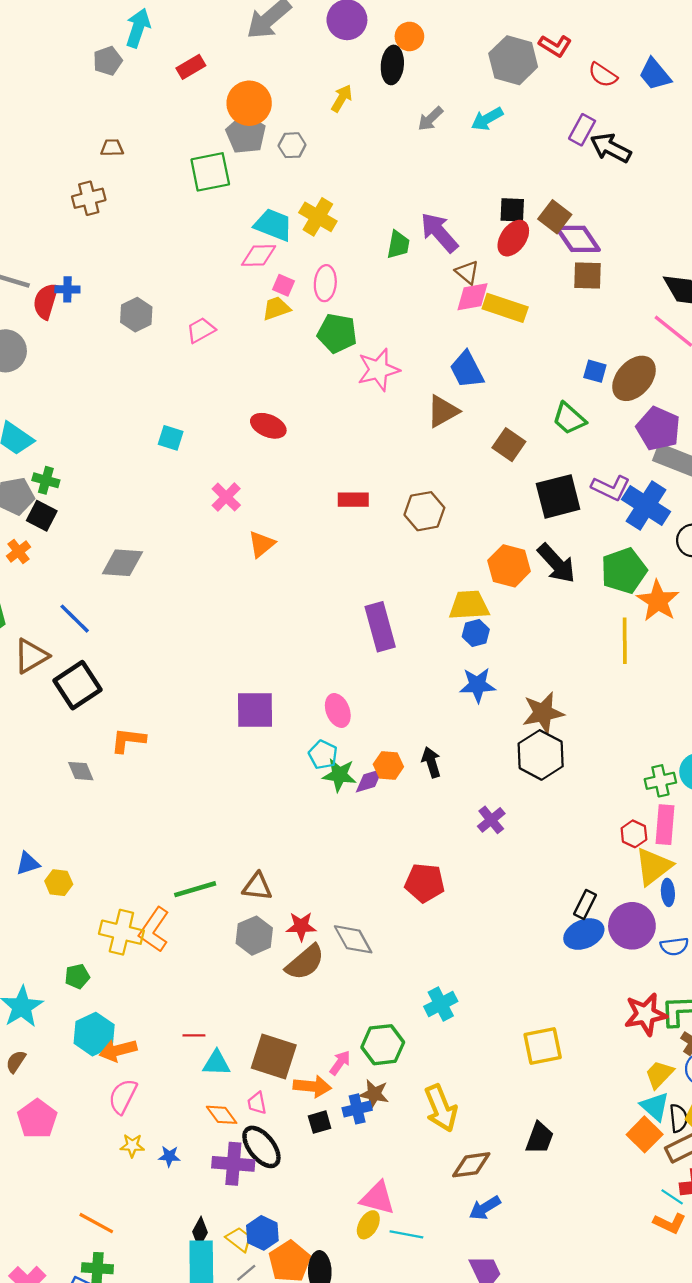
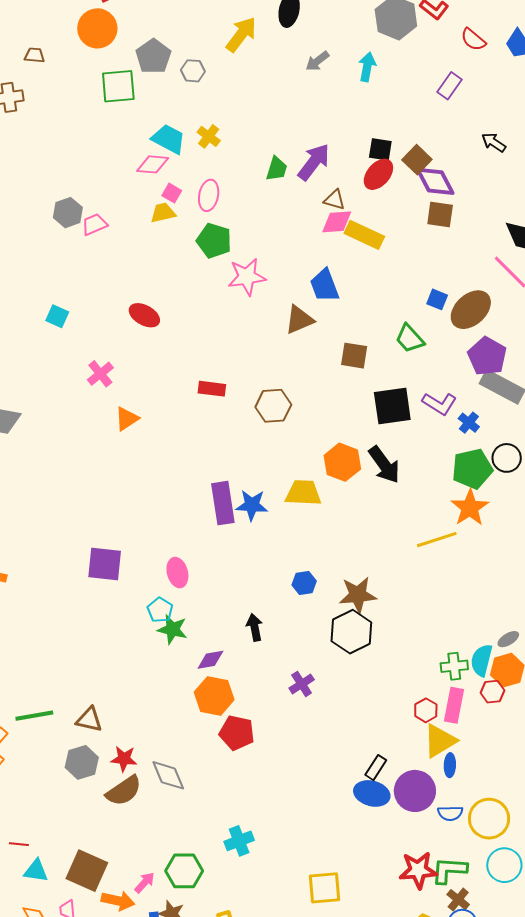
yellow arrow: (342, 98) -> (241, 34), size x1.5
orange circle: (249, 103) -> (97, 28), moved
cyan arrow: (487, 119) -> (367, 67), turned 124
black arrow: (611, 148) -> (494, 142), moved, size x0.7
yellow cross: (318, 217) -> (209, 136), size x0.7
purple arrow: (439, 232) -> (314, 162), turned 72
brown triangle: (467, 272) -> (335, 200), turned -30
gray hexagon: (136, 315) -> (68, 213), moved
brown square: (509, 445) -> (354, 356), turned -32
blue cross: (646, 505) -> (469, 423), size x0.5
green pentagon: (624, 571) -> (472, 469), moved
blue hexagon: (476, 633) -> (304, 583), moved
yellow line: (625, 641) -> (437, 540), turned 66
blue star: (477, 685) -> (252, 505), moved
orange hexagon: (388, 766) -> (214, 696), moved, size x1.5
purple diamond: (369, 781) -> (210, 660), moved
blue ellipse: (584, 934) -> (372, 793), turned 32

